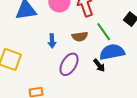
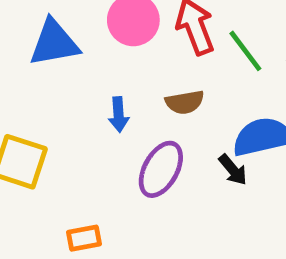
green line: (104, 32) -> (245, 51), moved

